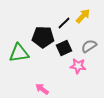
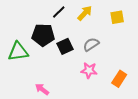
black line: (64, 23) -> (59, 12), moved
pink star: (78, 66) -> (89, 70), moved

